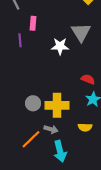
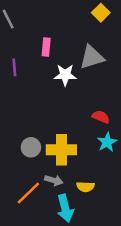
pink rectangle: (33, 23) -> (46, 47), moved
gray triangle: (81, 32) -> (92, 57), turned 45
yellow semicircle: (85, 127) -> (86, 187), moved

